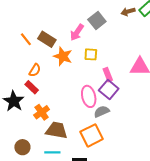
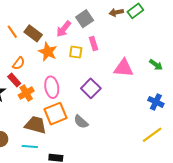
pink rectangle: (108, 75) -> (94, 44), moved
pink ellipse: (89, 96) -> (52, 87), moved
gray semicircle: (102, 111) -> (81, 122), moved, turned -119
orange cross: (42, 112) -> (26, 93), moved
orange square: (92, 135) -> (56, 114), moved

